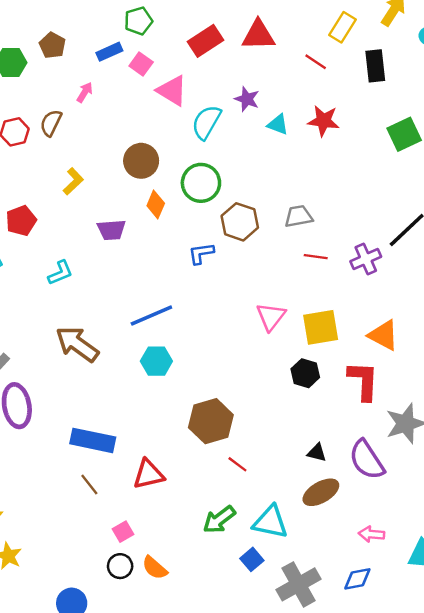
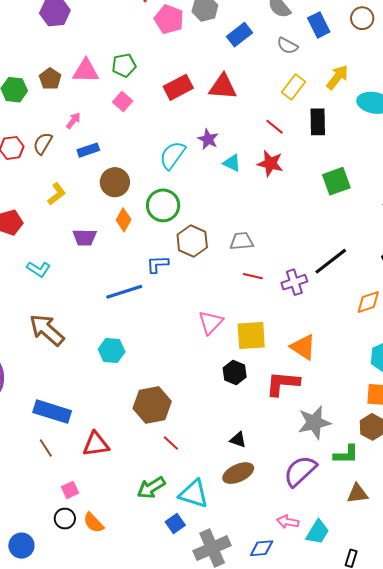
blue rectangle: (109, 52) -> (88, 150), moved
red line: (316, 62) -> (275, 127), moved
pink triangle: (172, 91) -> (86, 71), moved, turned -36
cyan L-shape: (60, 273) -> (39, 269), turned 50
blue line: (151, 315) -> (124, 292), moved
red L-shape: (363, 381) -> (283, 384), turned -93
purple semicircle: (367, 460) -> (300, 471), moved, turned 75
pink arrow: (371, 534) -> (288, 522), moved

